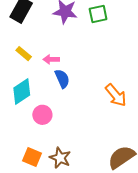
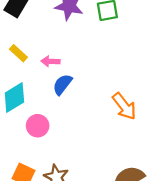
blue semicircle: (62, 79) -> (62, 84), turned -120

